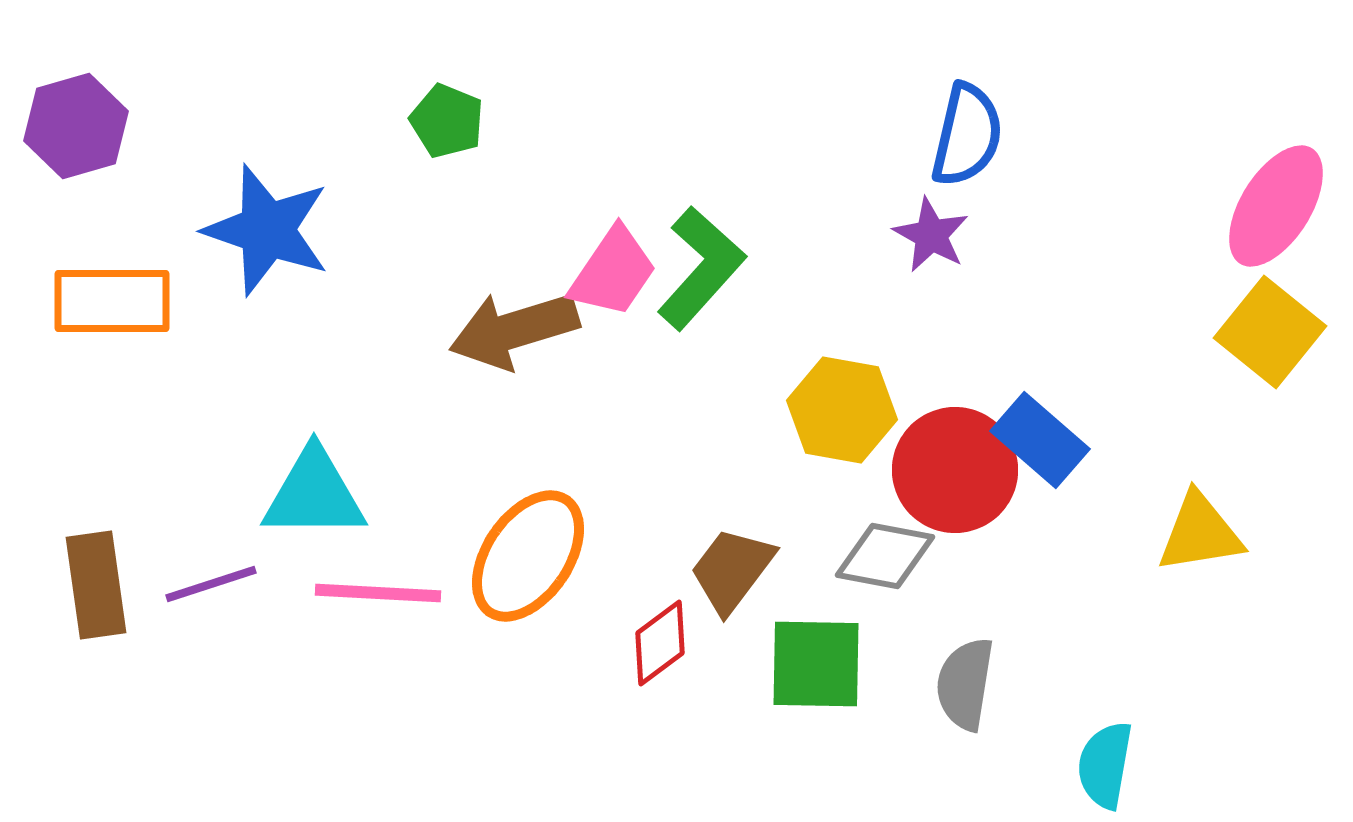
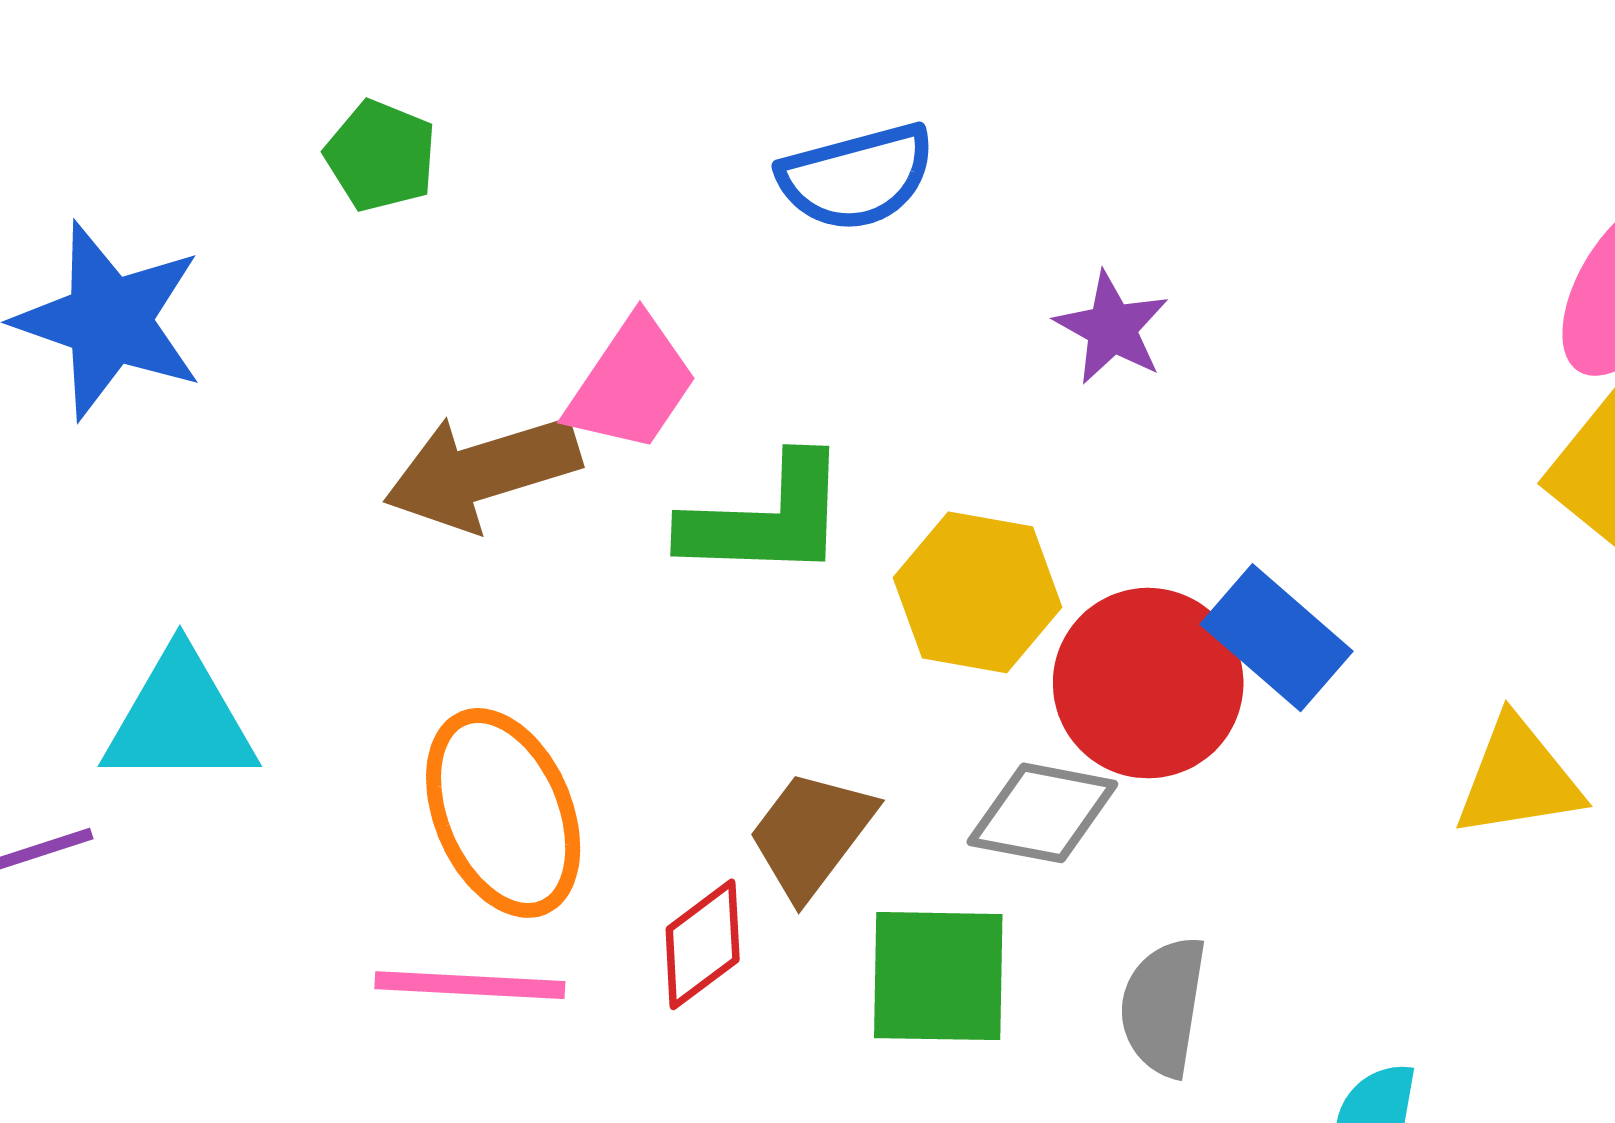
blue semicircle: (967, 135) -> (857, 177), moved, turned 62
green L-shape: (701, 268) -> (766, 518), moved, turned 50
orange ellipse: (528, 556) -> (503, 813), turned -57
pink line: (378, 593) -> (470, 985), moved

